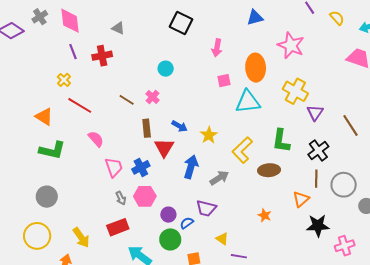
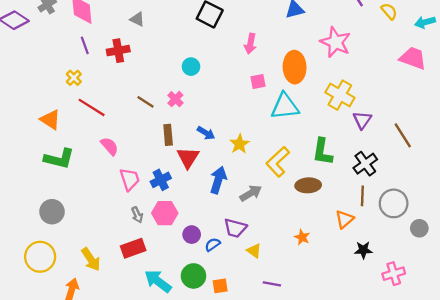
black star: (318, 226) -> (363, 250), size x0.7
green circle: (170, 239) -> (193, 276), moved
yellow triangle: (222, 239) -> (254, 251), moved

